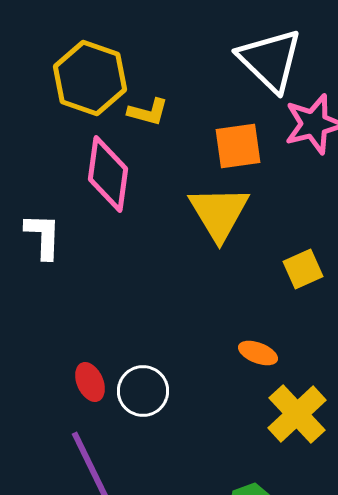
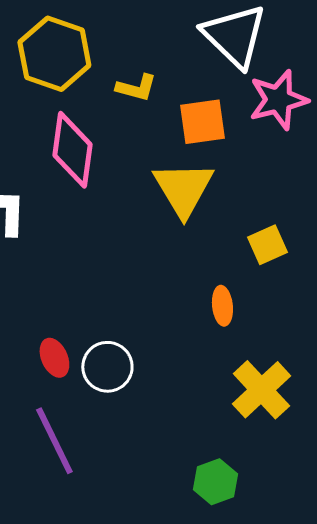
yellow L-shape: (148, 112) -> (136, 88), moved
orange ellipse: (258, 353) -> (222, 306), moved, turned 63

